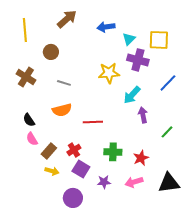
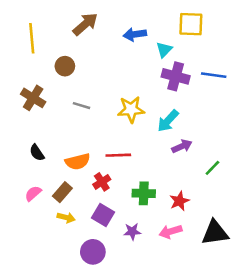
yellow square: (159, 40) -> (191, 24), moved
yellow star: (109, 73) -> (131, 109), moved
blue line: (168, 83) -> (214, 75), moved, turned 54
orange semicircle: (62, 110) -> (78, 162), moved
purple arrow: (143, 115) -> (182, 146), turned 77
pink semicircle: (32, 139) -> (33, 193), moved, turned 80
red cross: (74, 150) -> (102, 182), moved

